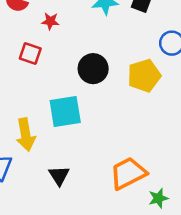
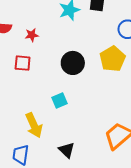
cyan square: (65, 111) -> (59, 101), size x0.6

